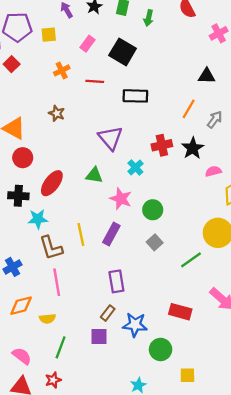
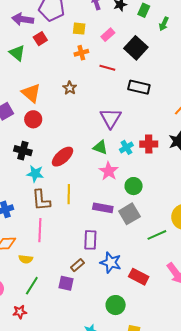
yellow square: (49, 35) -> (79, 29), moved
red cross: (162, 145) -> (149, 144), moved
green triangle: (94, 175) -> (100, 147), moved
red ellipse: (52, 183) -> (63, 157), moved
purple rectangle: (111, 234) -> (103, 208), moved, turned 60
gray square: (155, 242) -> (129, 214), size x1.5
blue star: (135, 325) -> (111, 263), moved

